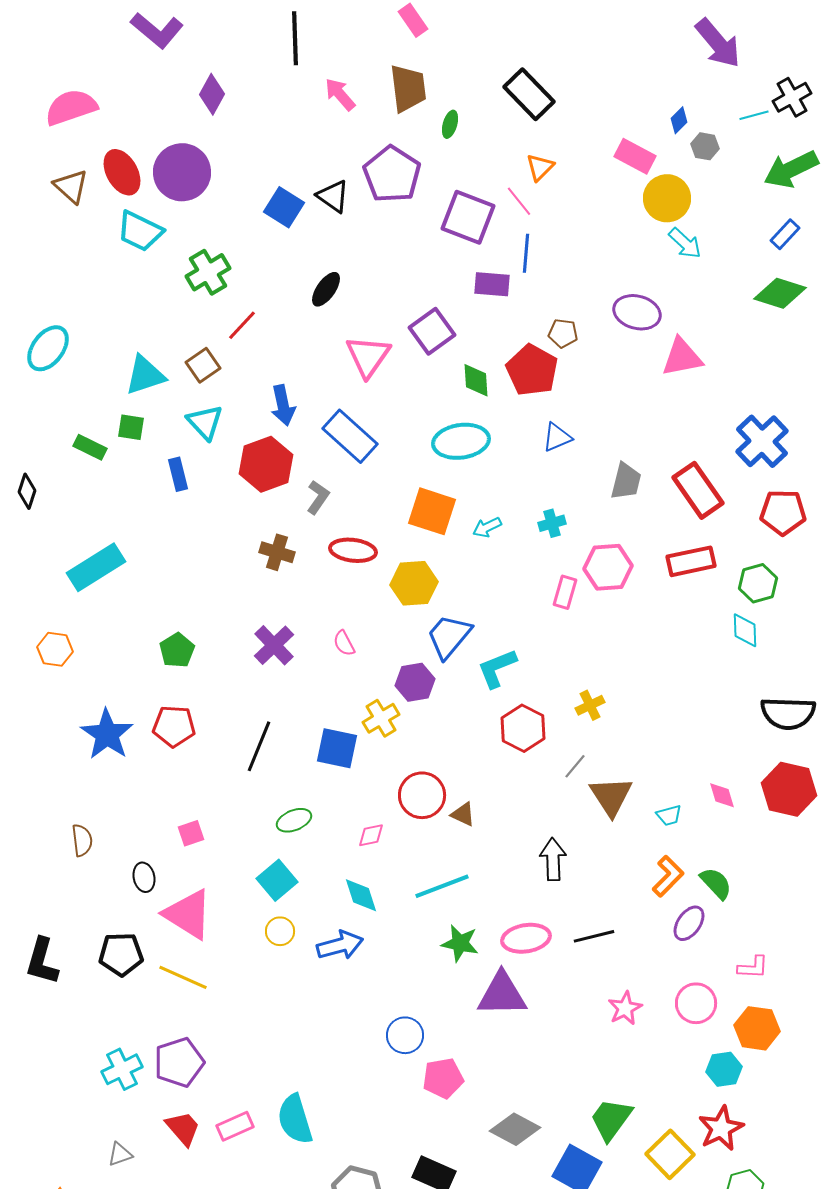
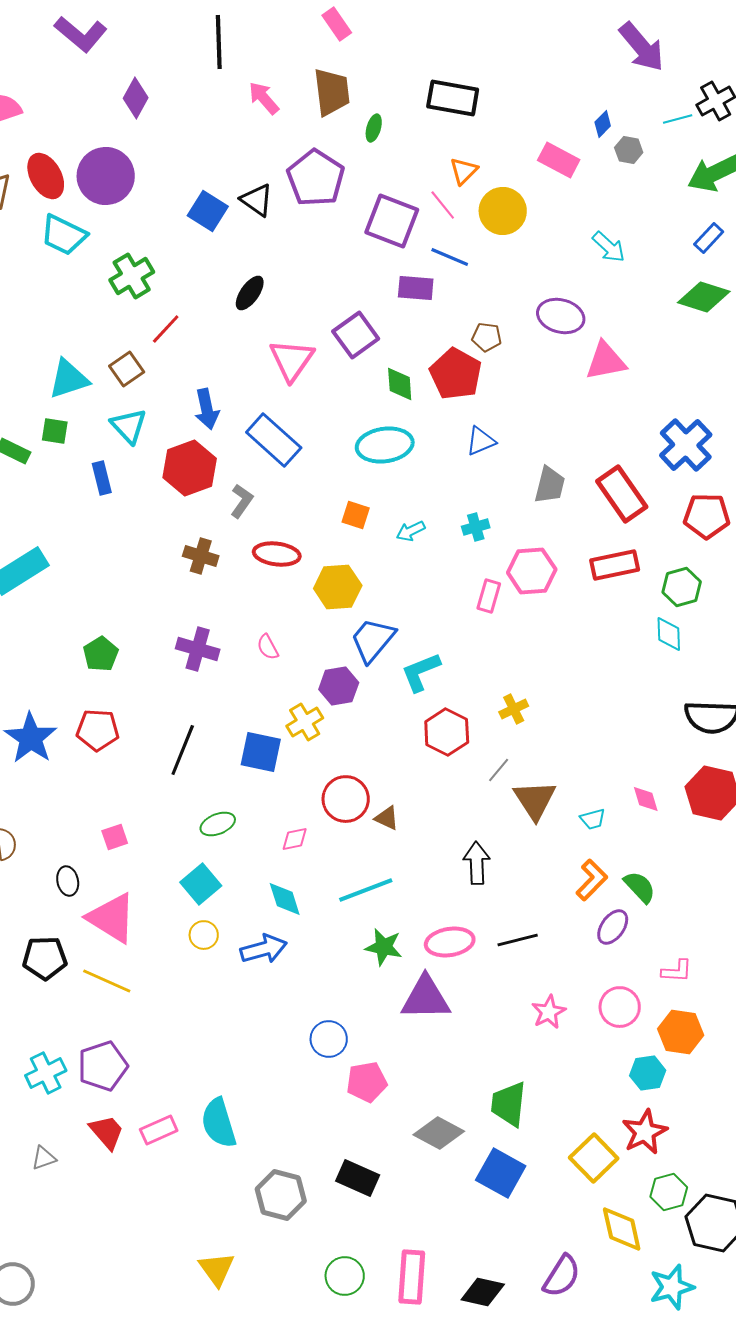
black rectangle: (529, 94) -> (453, 98), turned -36
yellow circle: (667, 198) -> (503, 211), moved
blue line: (526, 253) -> (450, 257), turned -72
orange square: (432, 511) -> (356, 515), size x0.6
purple cross: (274, 645) -> (198, 649), turned -30
green trapezoid: (611, 1119) -> (509, 1104), moved, turned -30

